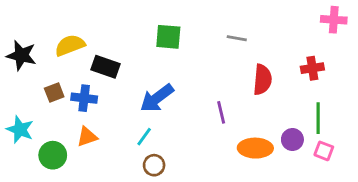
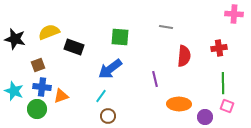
green square: (168, 37) -> (120, 37), moved
blue cross: (84, 98) -> (42, 87), moved
purple circle: (292, 140) -> (205, 117), moved

